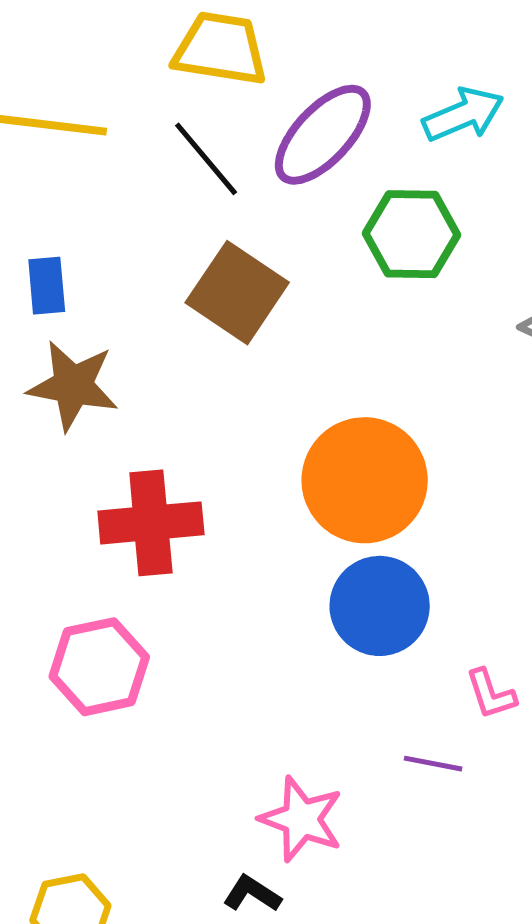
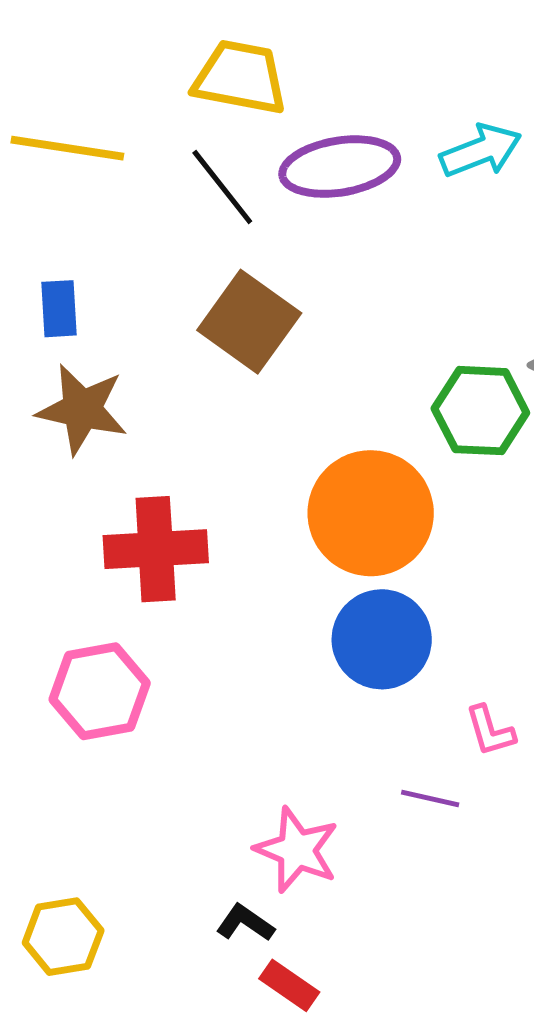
purple ellipse: (323, 135) -> (340, 167), turned 36
green hexagon: (412, 234) -> (480, 411), moved

